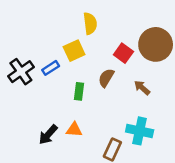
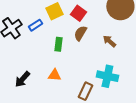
red square: (123, 53) -> (78, 13), moved
black arrow: (48, 135) -> (22, 79), moved

